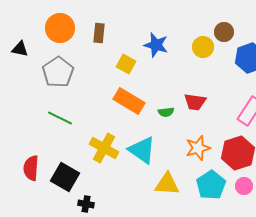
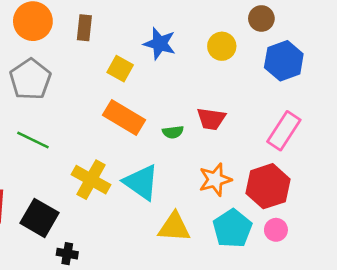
brown circle: (224, 32) -> (261, 18), moved

